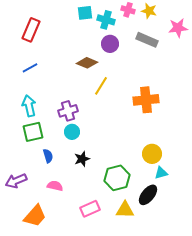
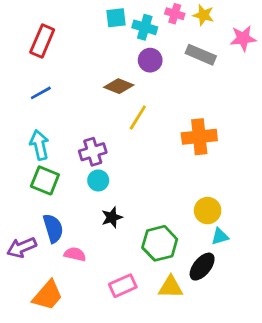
green square: (33, 132) -> (45, 180), turned 35
blue semicircle: (48, 156) -> (53, 228), moved, size x1.5

